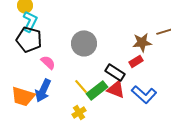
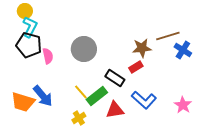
pink semicircle: (48, 62) -> (48, 56), moved, turned 35
red triangle: (116, 89) -> (115, 110), moved, turned -30
blue arrow: (43, 90) -> (43, 96), turned -65

